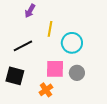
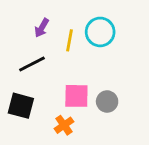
purple arrow: (30, 11) -> (42, 28), moved
cyan circle: (72, 43) -> (100, 32), moved

